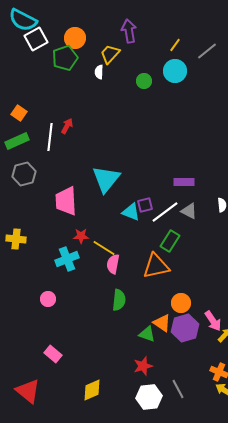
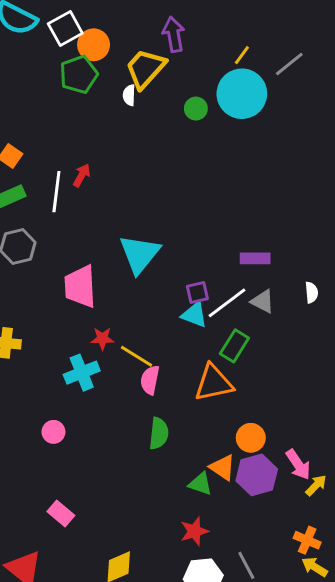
white square: (36, 39) -> (65, 28), moved
yellow trapezoid: (110, 54) -> (145, 69), size x1.4
cyan circle: (175, 71) -> (242, 94), size x1.4
cyan triangle: (131, 212) -> (194, 315), moved

